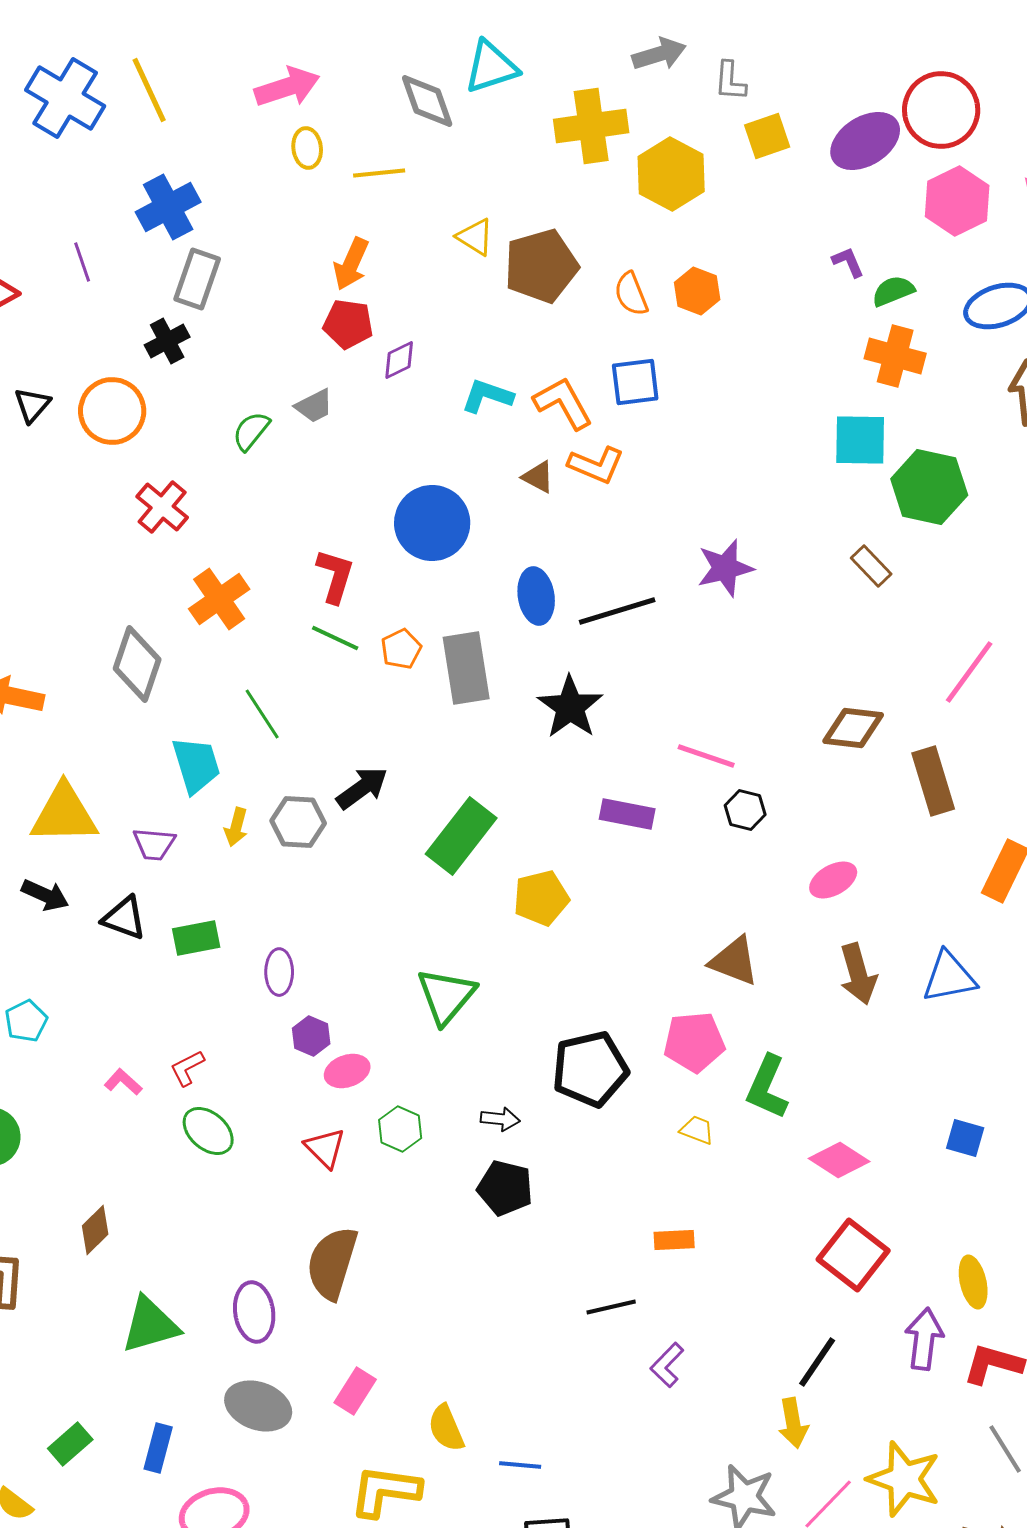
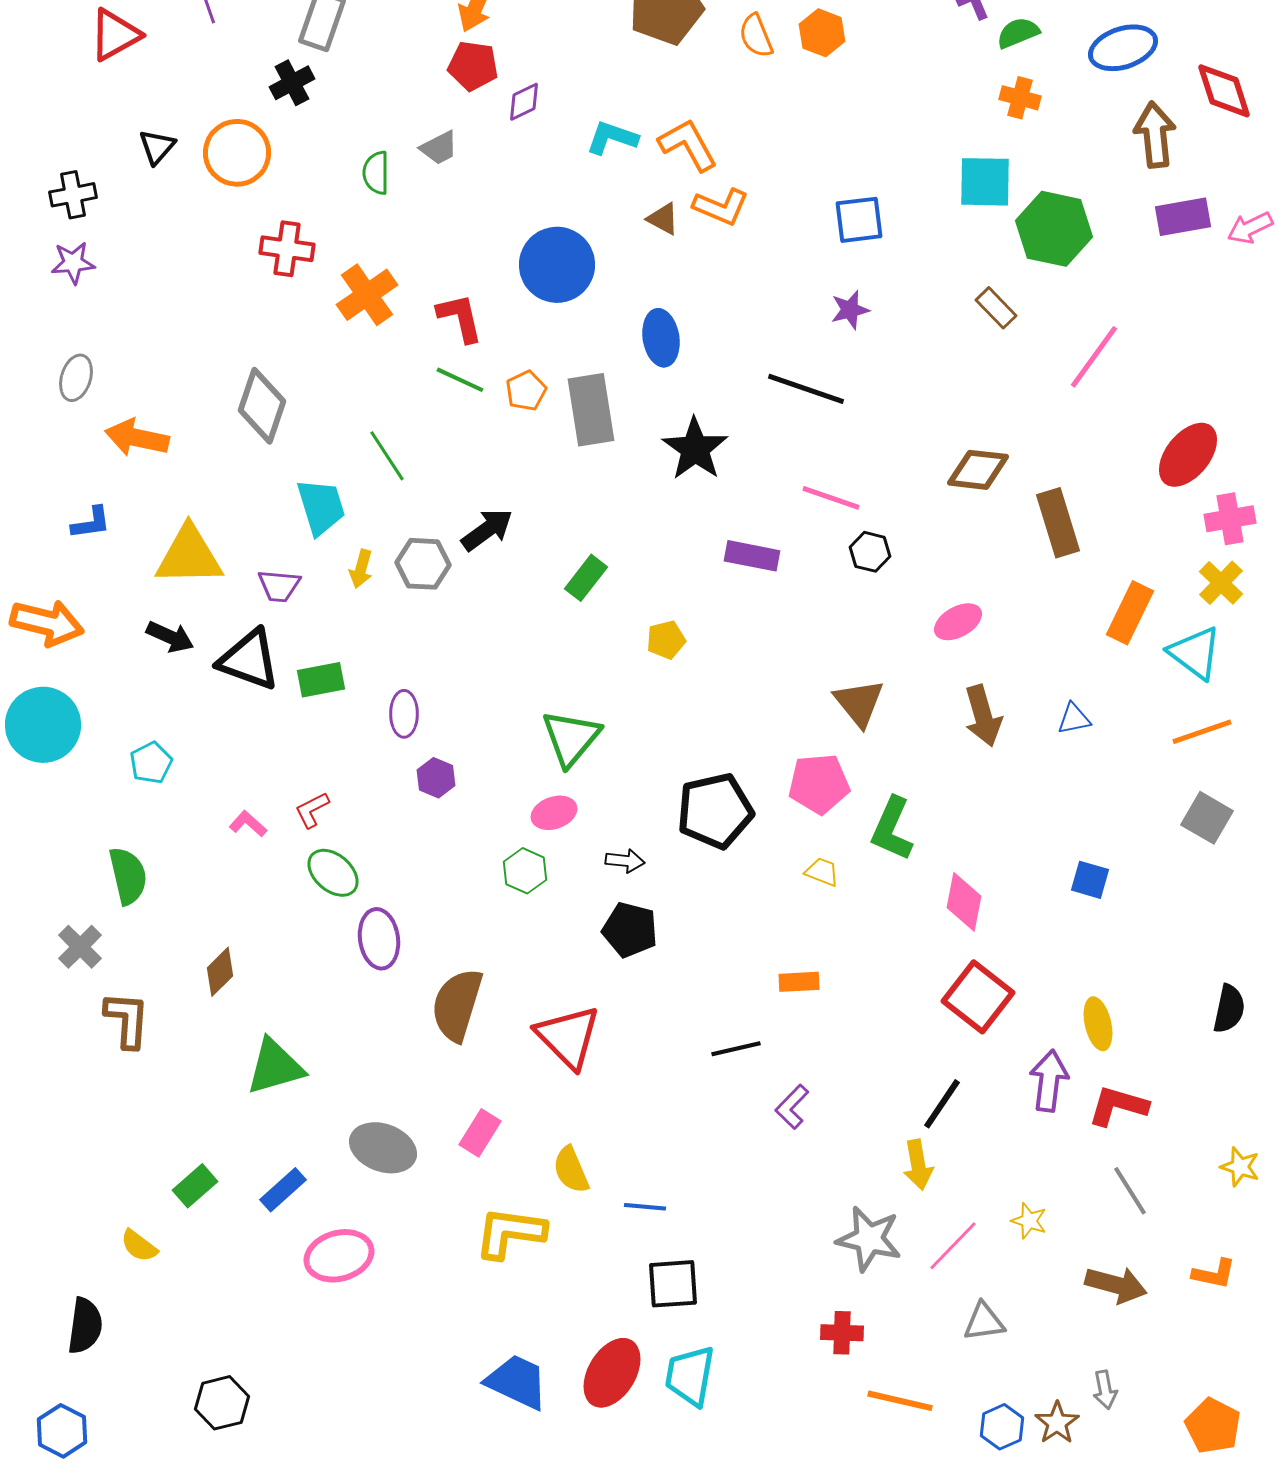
orange cross: (895, 356) -> (1020, 98), size x0.7
blue square: (635, 382) -> (859, 220), moved
green semicircle: (251, 431) -> (376, 173), turned -39
red cross: (162, 507) -> (287, 249), turned -32
purple star: (725, 568) -> (850, 310), size x0.7
red L-shape: (335, 576) -> (460, 318), turned -30
orange cross: (219, 599) -> (367, 295), moved
black line: (617, 611) -> (806, 389), moved, turned 36
pink line: (969, 672) -> (1094, 357), moved
green rectangle: (461, 836) -> (586, 578), size x0.6
yellow pentagon: (541, 898) -> (666, 640), size x0.7
black triangle: (124, 918) -> (249, 660), size x1.4
brown triangle: (734, 961) -> (859, 703), turned 30
blue triangle: (949, 977) -> (1074, 719), size x0.6
pink ellipse: (347, 1071) -> (554, 813), moved
red triangle: (325, 1148) -> (568, 1037), moved, size x1.6
pink diamond: (839, 1160) -> (964, 902), turned 68
purple ellipse: (254, 1312) -> (379, 939), moved
blue rectangle: (158, 1448) -> (283, 1190), turned 33
yellow star: (904, 1479) -> (1029, 1221), size x0.5

